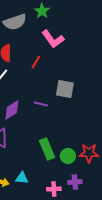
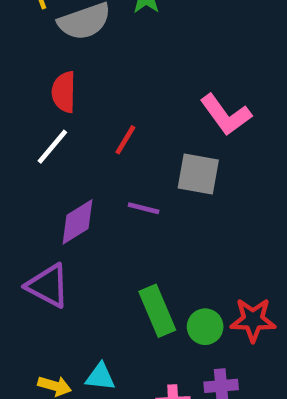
pink L-shape: (53, 39) -> (226, 115), moved
red line: (36, 62) -> (125, 140), moved

